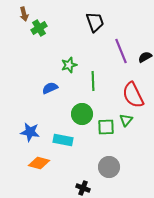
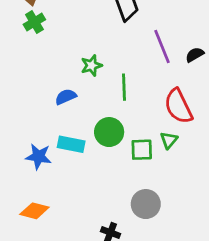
green cross: (39, 28) -> (34, 22), moved
cyan rectangle: (63, 140) -> (71, 144), moved
orange diamond: (39, 163) -> (34, 211), moved

